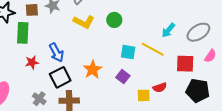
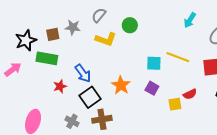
green circle: (114, 20) -> (130, 25), moved
cyan arrow: (168, 30) -> (190, 20), moved
green rectangle: (23, 33) -> (47, 58), turned -75

